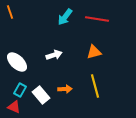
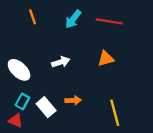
orange line: (10, 12) -> (33, 17), moved
yellow line: (95, 86) -> (115, 113), moved

